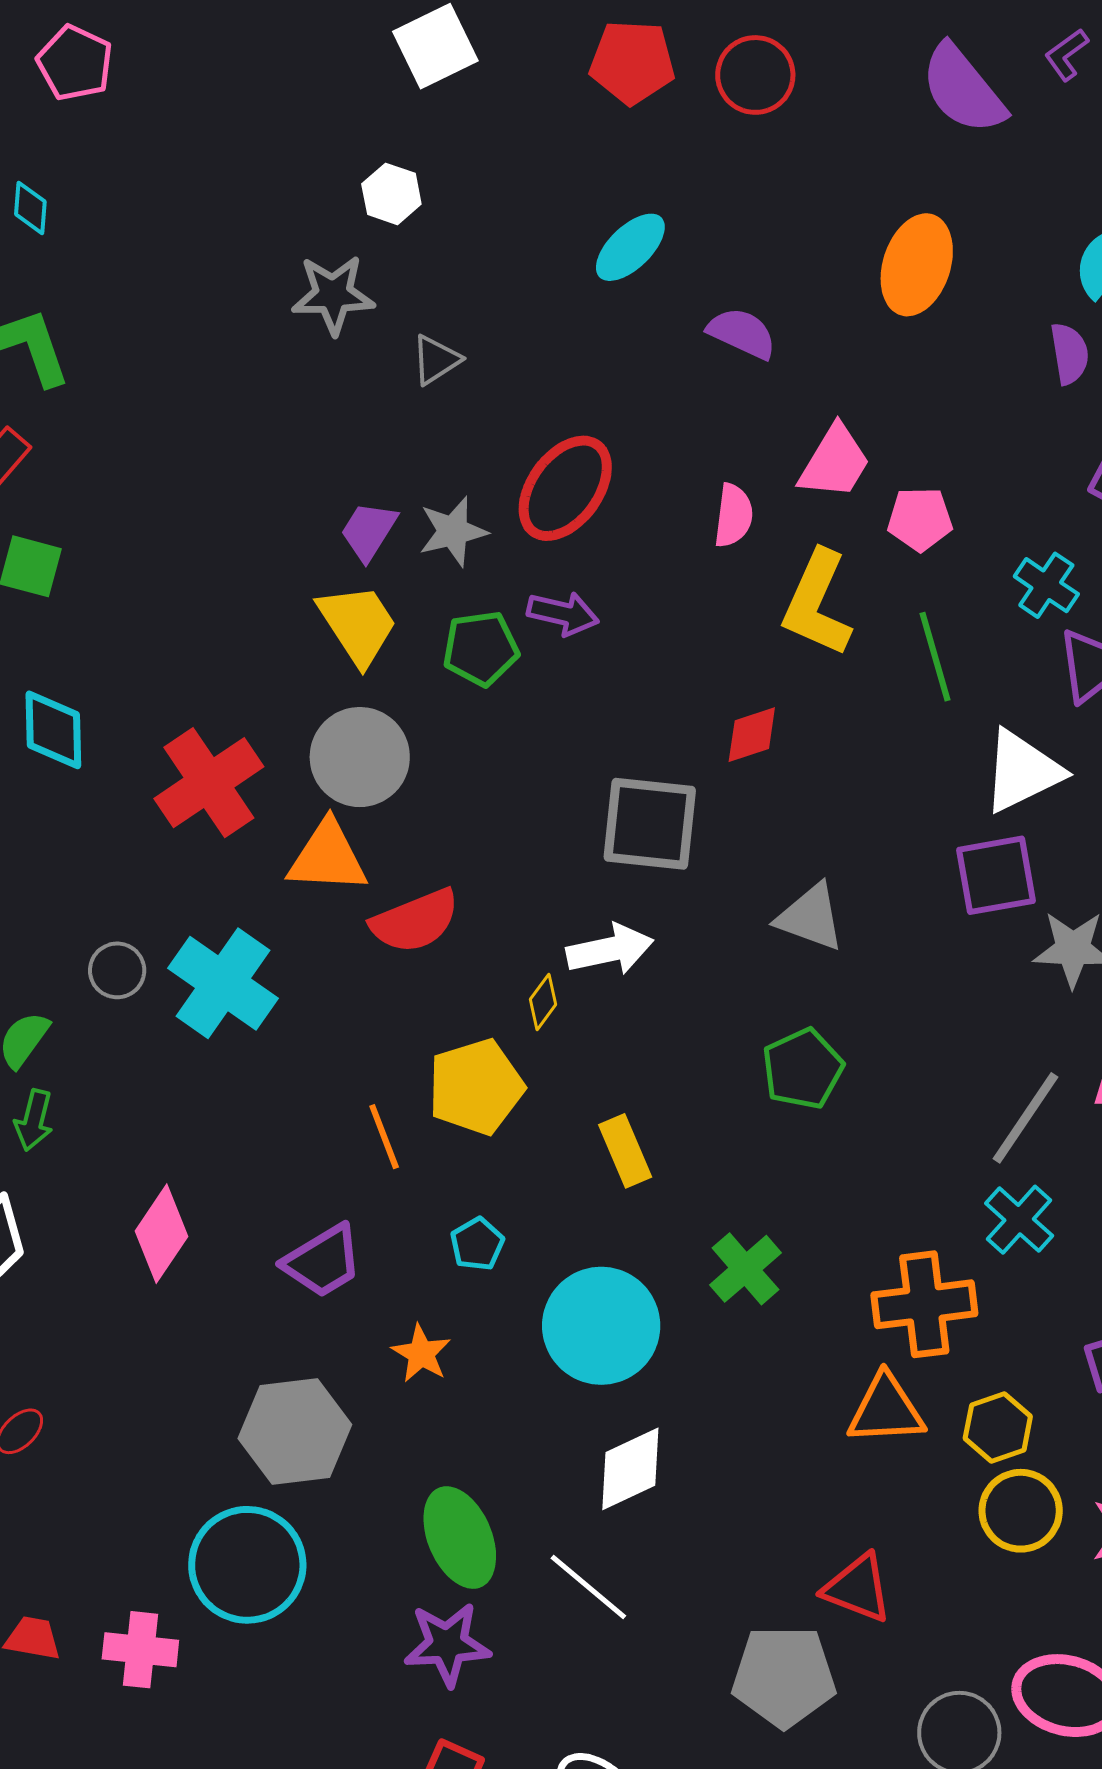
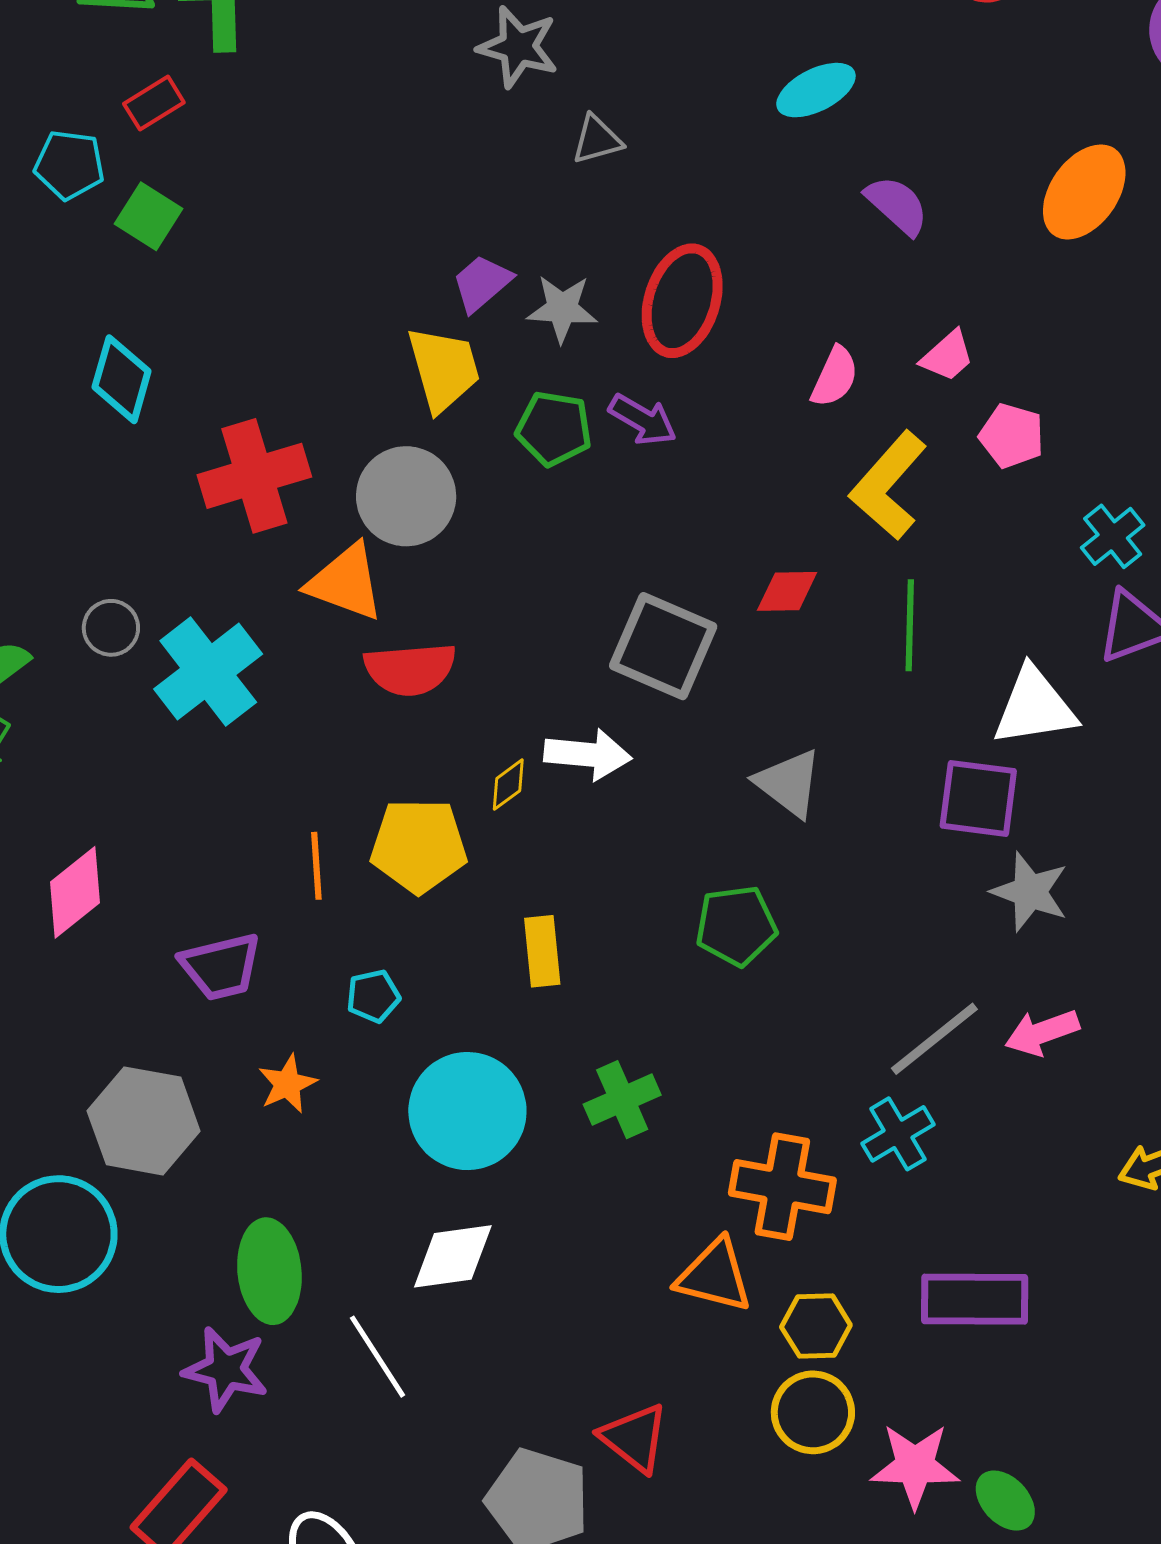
pink trapezoid: (835, 462) -> (947, 356), size x0.7
red ellipse: (565, 488) -> (682, 301), turned -36
green line: (935, 657) -> (910, 625), moved

